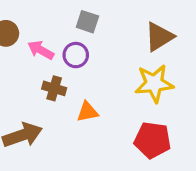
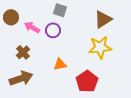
brown cross: (54, 88) -> (23, 52), moved, turned 32
red pentagon: (152, 140) -> (87, 81), moved, turned 30

